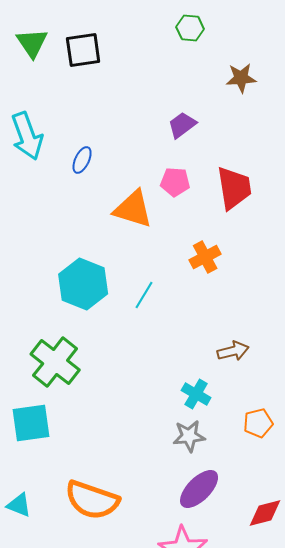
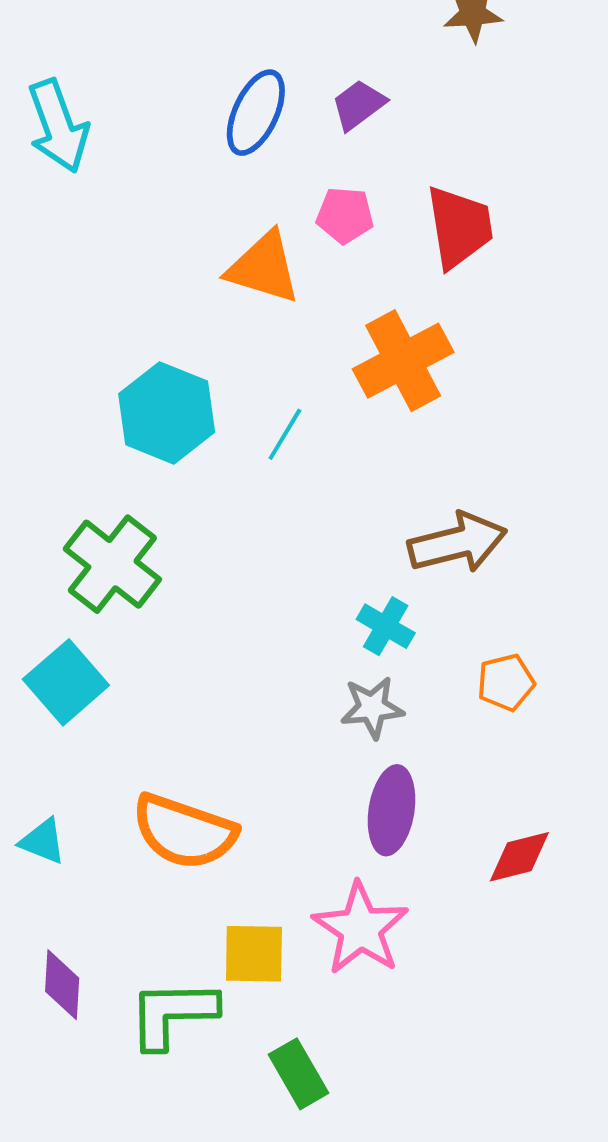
blue ellipse: (82, 160) -> (256, 113), moved, size x1.6
orange cross: (205, 257) -> (403, 361), size x1.6
brown arrow: (233, 351) -> (457, 543), size x1.6
cyan square: (31, 423) -> (66, 682), turned -33
purple ellipse: (199, 489) -> (392, 810), turned -36

